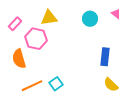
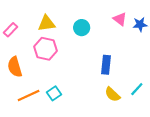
cyan circle: (90, 19) -> (82, 28), moved
pink hexagon: (36, 39) -> (46, 49), moved

